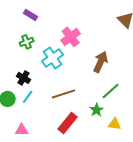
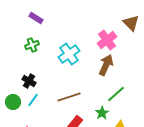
pink cross: (71, 37) -> (107, 40), moved
cyan cross: (53, 58) -> (69, 54), moved

